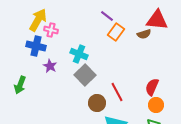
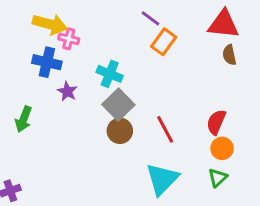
yellow arrow: (38, 20) -> (50, 24), turned 75
brown semicircle: (144, 34) -> (229, 55), moved, turned 96
brown circle: (97, 103) -> (120, 131), moved

